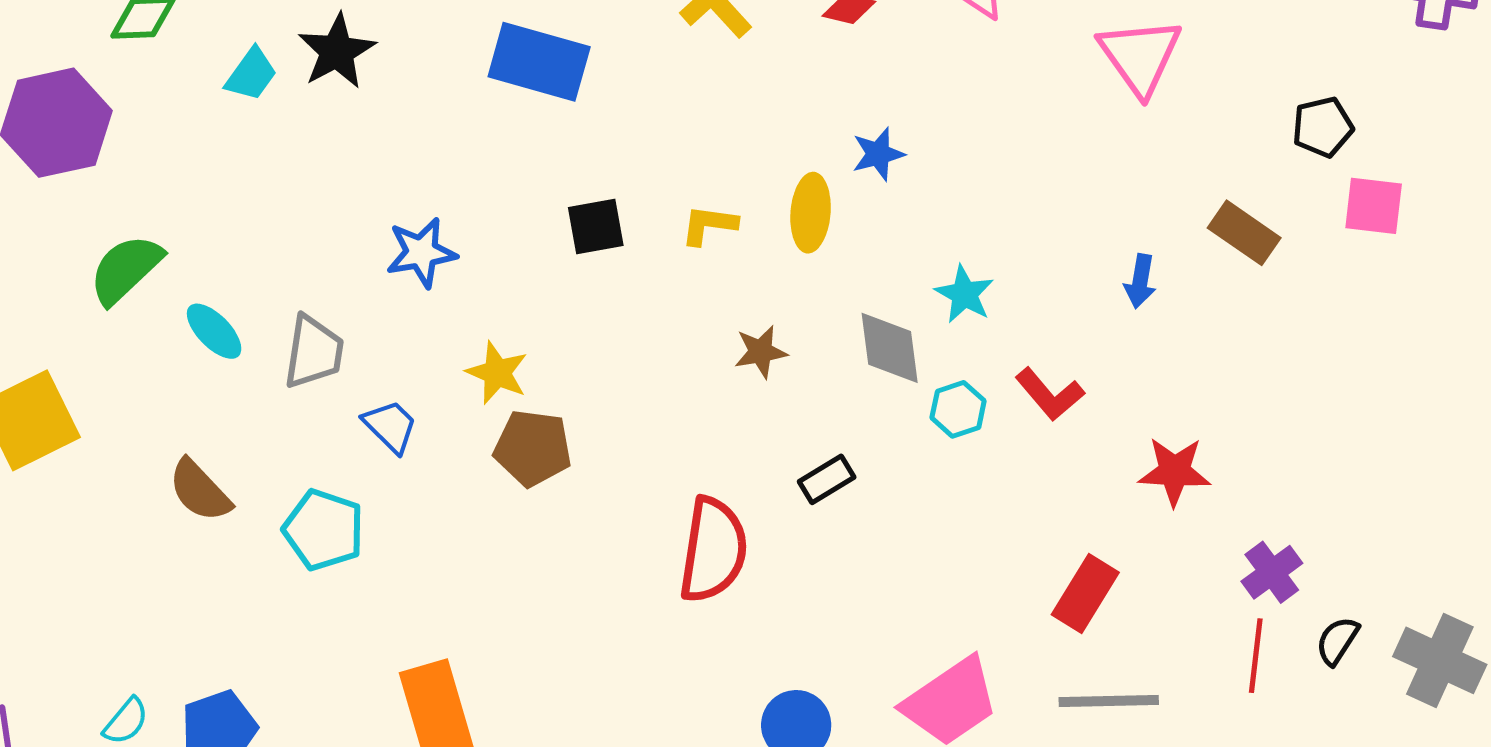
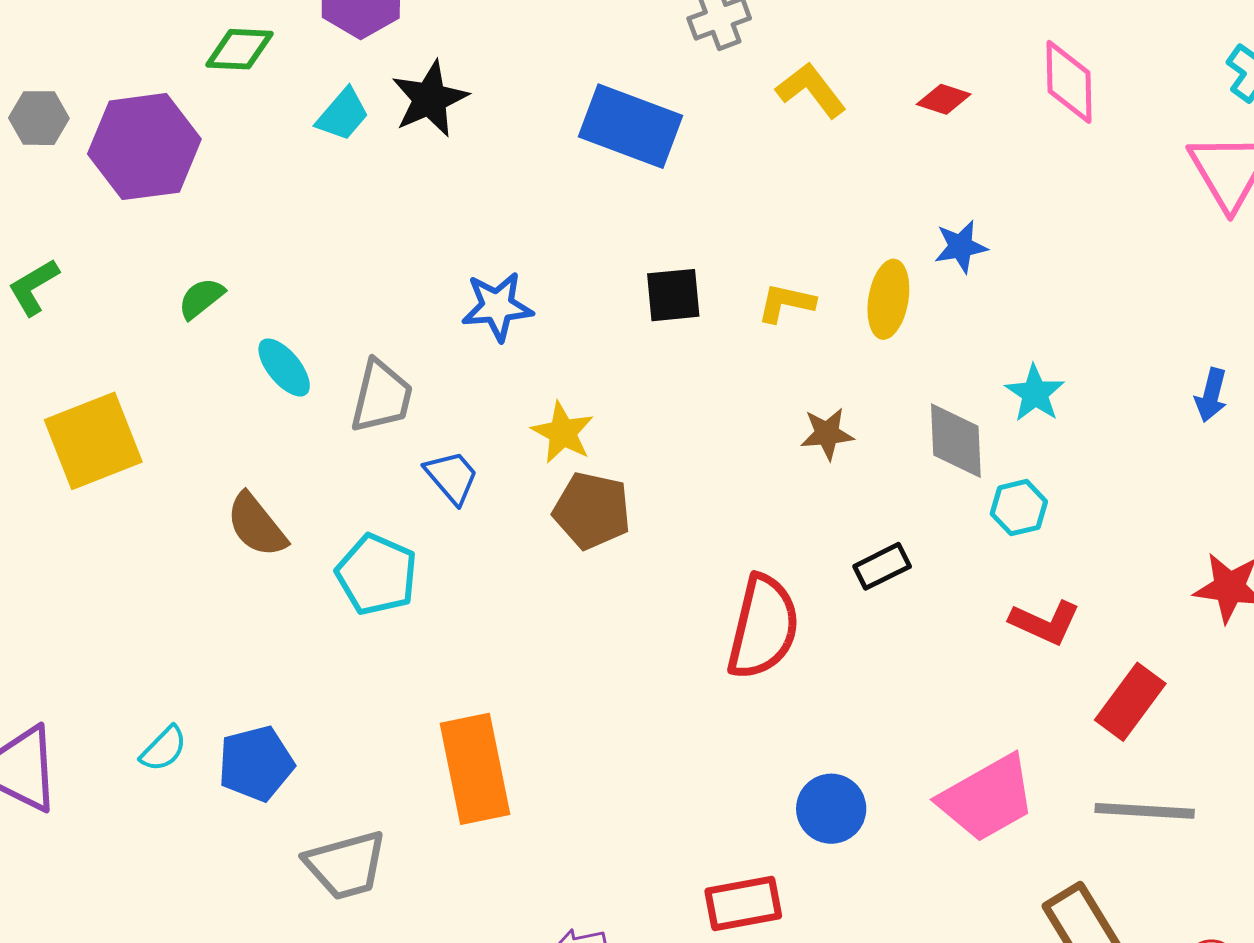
green semicircle: (126, 269) -> (201, 298), size x0.6
red L-shape: (1050, 394) -> (1045, 622), moved, turned -30

